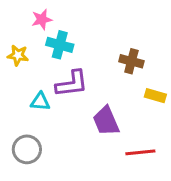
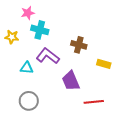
brown cross: (131, 61) -> (79, 45), moved
purple L-shape: (72, 84) -> (48, 56), turned -135
gray circle: (27, 149) -> (29, 101), moved

